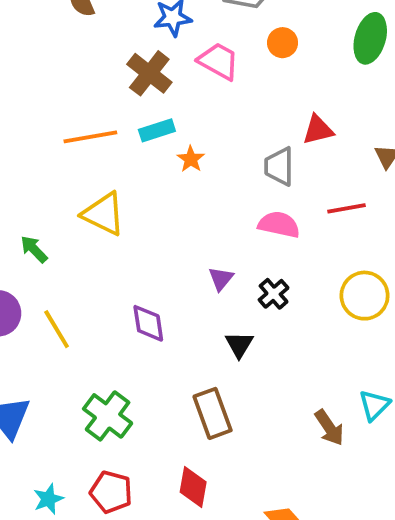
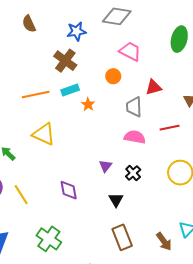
orange circle: (283, 43) -> (113, 76), moved
pink trapezoid: (219, 61) -> (130, 51), moved
brown rectangle: (213, 413) -> (122, 237), moved

